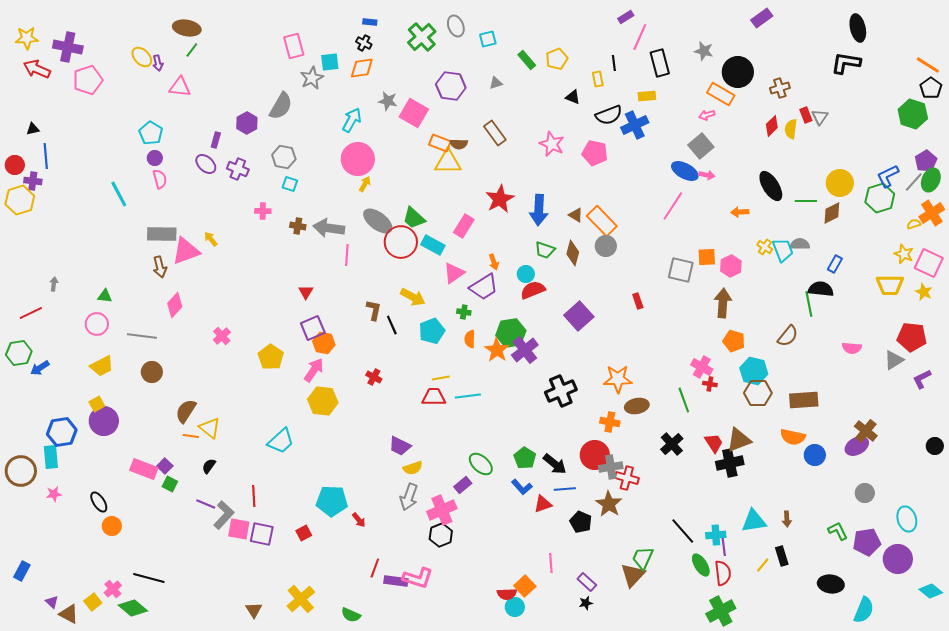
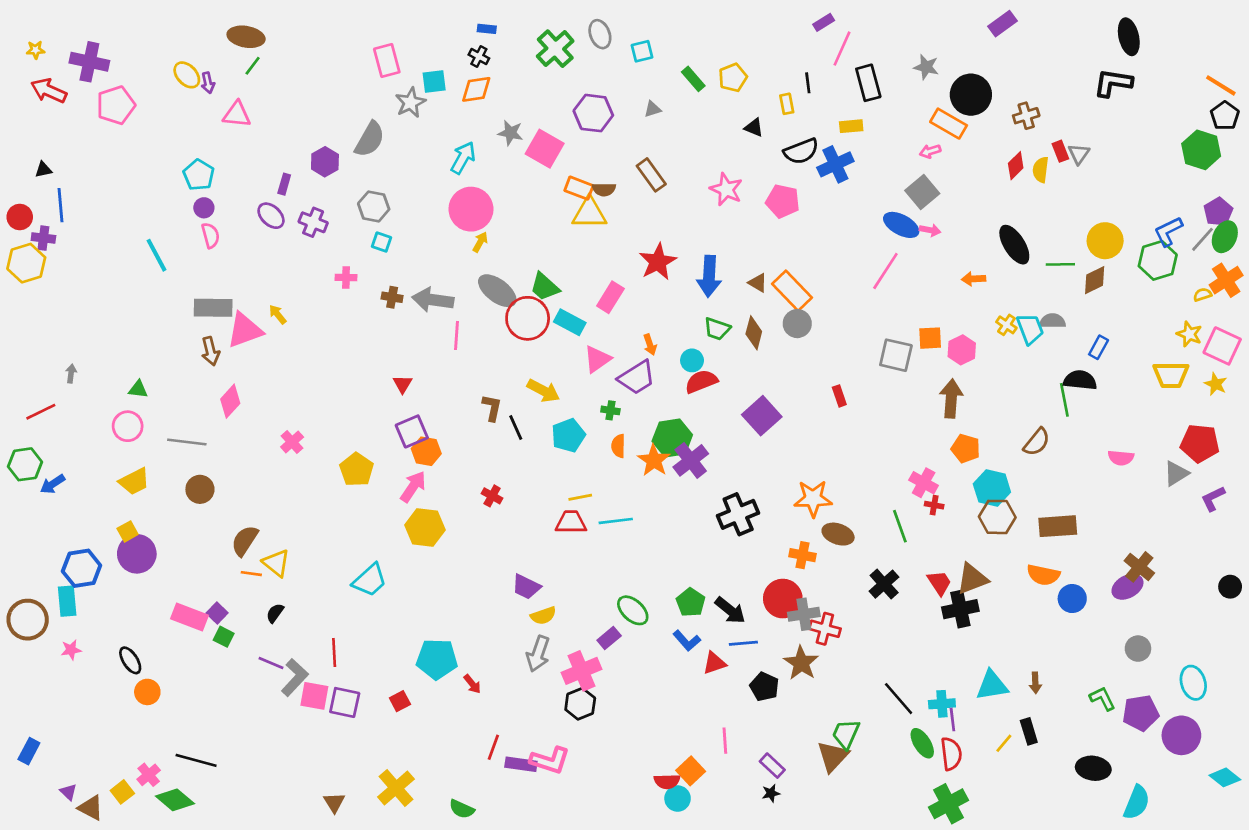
yellow star: (27, 38) -> (36, 50), size x0.6
brown ellipse: (637, 406) -> (838, 534), turned 30

